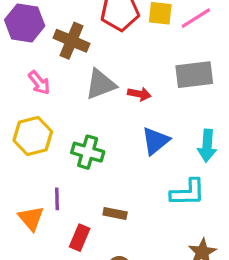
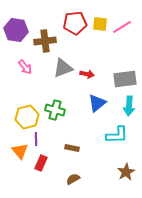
brown cross: (71, 41) -> (45, 41), turned -30
gray rectangle: (194, 75) -> (125, 79), moved
yellow hexagon: (33, 136) -> (27, 117), moved
red rectangle: (80, 238) -> (41, 163), moved

